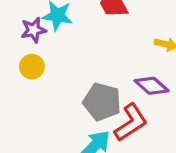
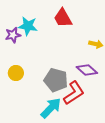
yellow circle: (32, 67) -> (16, 73), moved

